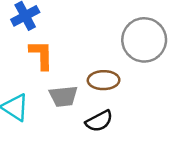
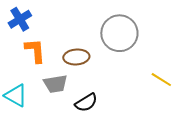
brown ellipse: (104, 80) -> (76, 57), moved

